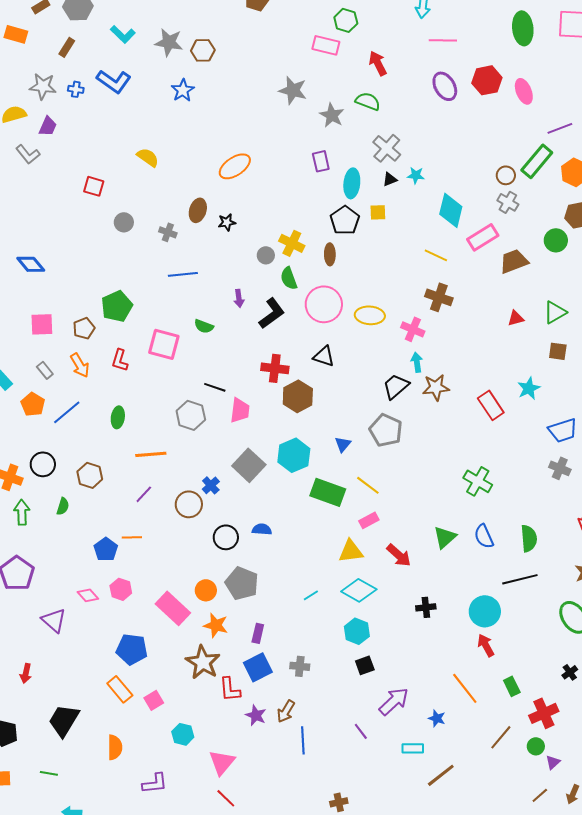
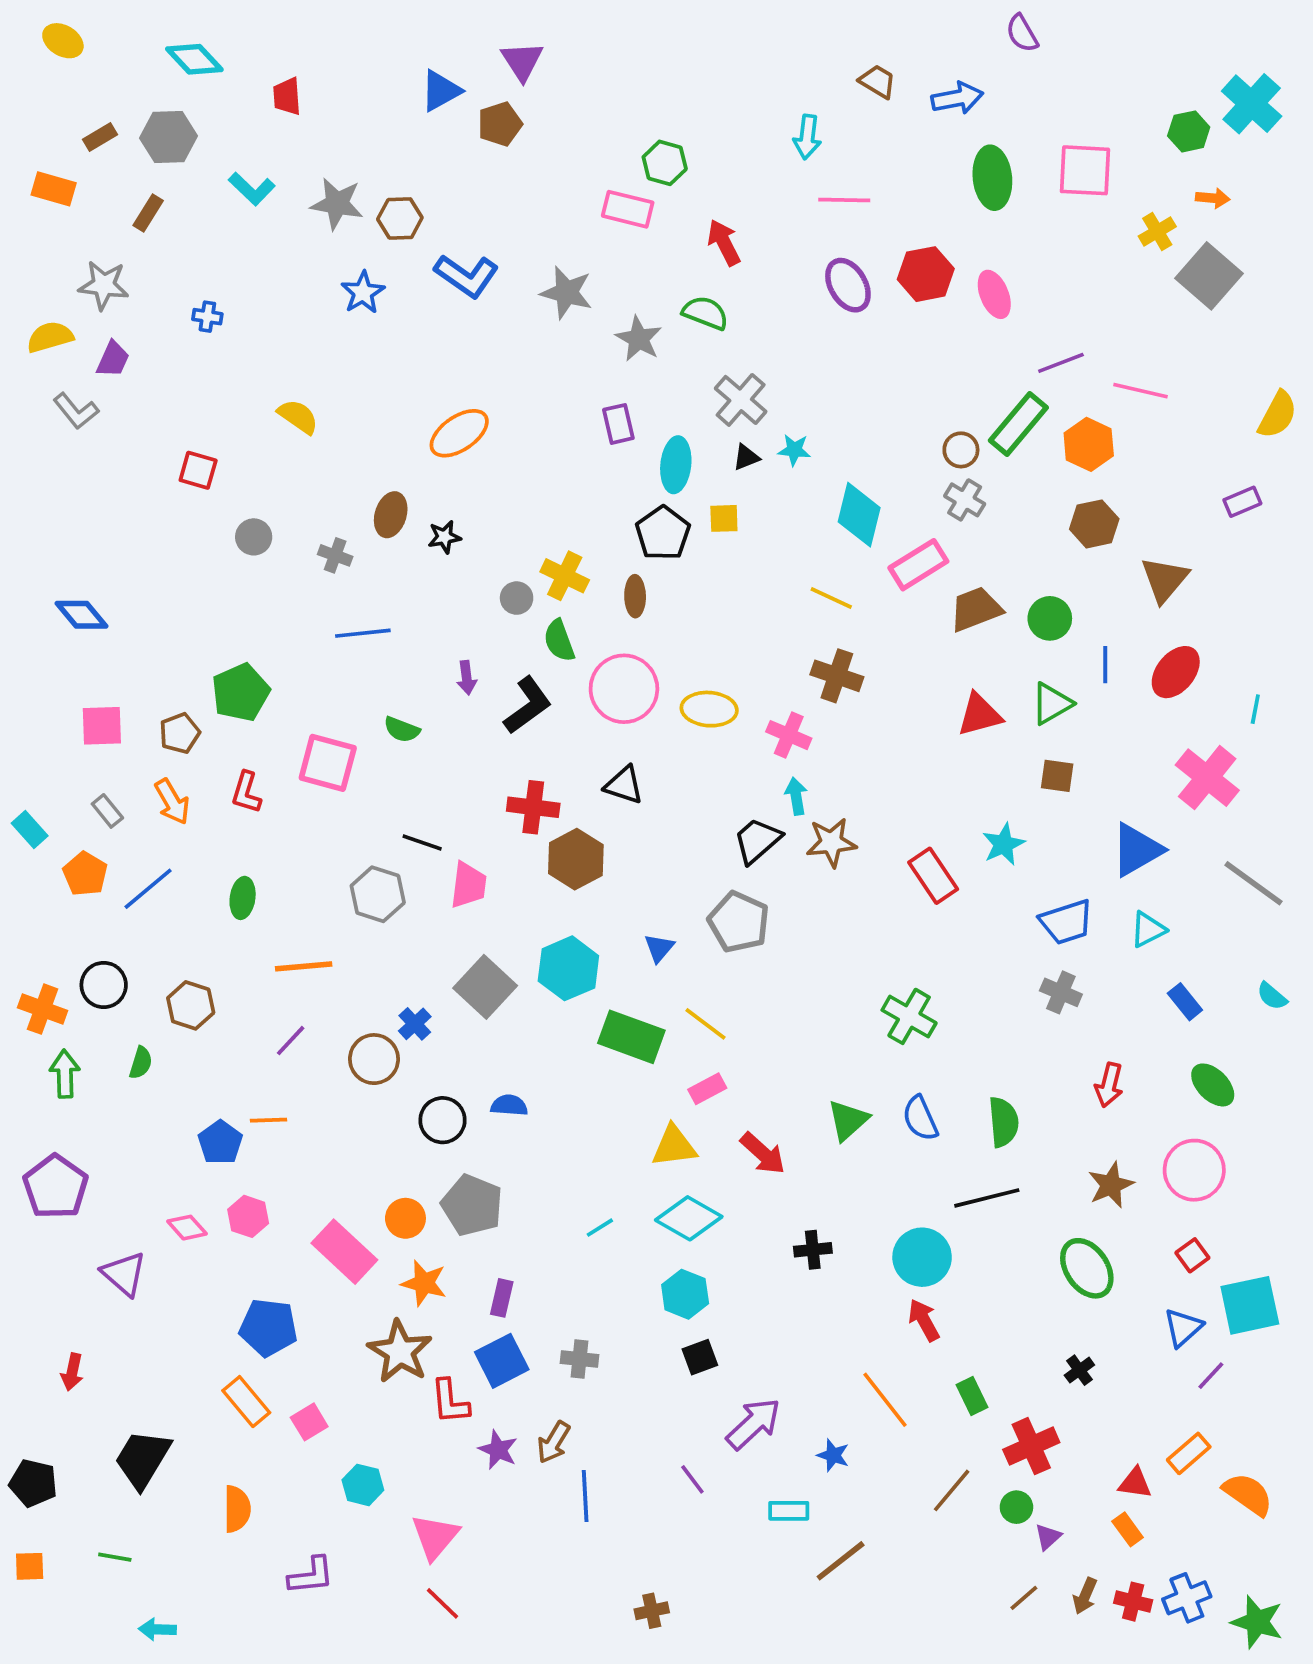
blue L-shape: (114, 81) -> (467, 276), moved
blue cross: (76, 89) -> (207, 317), moved
green circle: (556, 240) -> (1050, 618), moved
red triangle: (516, 318) -> (979, 715), size x1.5

